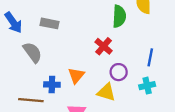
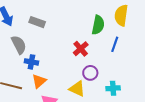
blue line: (150, 57) -> (115, 44), moved
orange triangle: (76, 75) -> (39, 81), moved
blue cross: (52, 85) -> (31, 62), moved

